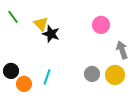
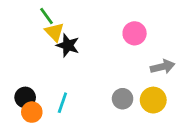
green line: (13, 17) -> (46, 16), moved
gray arrow: (122, 50) -> (163, 67), turned 96
black circle: (11, 71) -> (25, 97), moved

